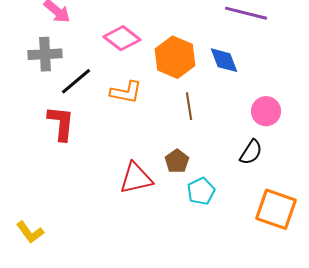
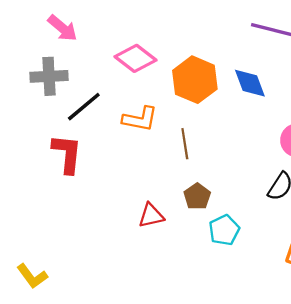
brown line: (189, 106) -> (185, 144), moved
red triangle: (136, 178) -> (151, 216), size x0.7

